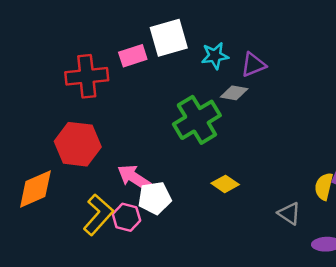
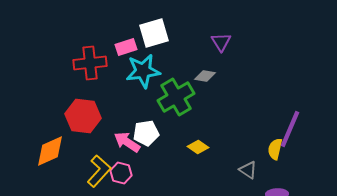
cyan star: (215, 56) -> (143, 71), moved, size x1.6
purple triangle: (253, 65) -> (221, 42), moved, turned -40
white pentagon: (155, 198) -> (146, 133), moved

